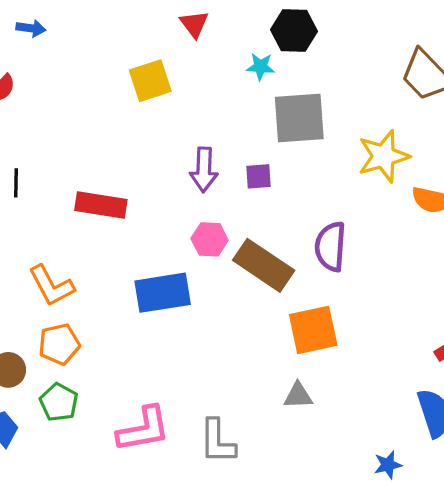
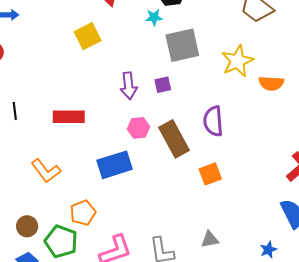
brown rectangle: (264, 265) -> (174, 139), turned 36
orange square: (313, 330) -> (210, 174), size x0.7
orange pentagon: (59, 344) -> (83, 213), moved
gray triangle: (298, 396) -> (210, 239), moved
green pentagon: (59, 402) -> (61, 241), size x1.4

